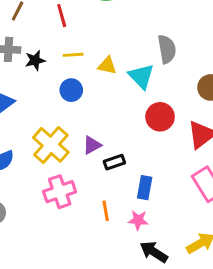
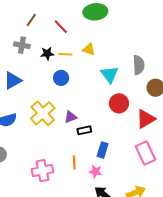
red line: (62, 16) -> (61, 27), turned -35
gray semicircle: (167, 49) -> (139, 65), moved
black star: (35, 60) -> (47, 54), moved
yellow triangle: (107, 66) -> (89, 49), moved
pink cross: (60, 192) -> (42, 171), moved

